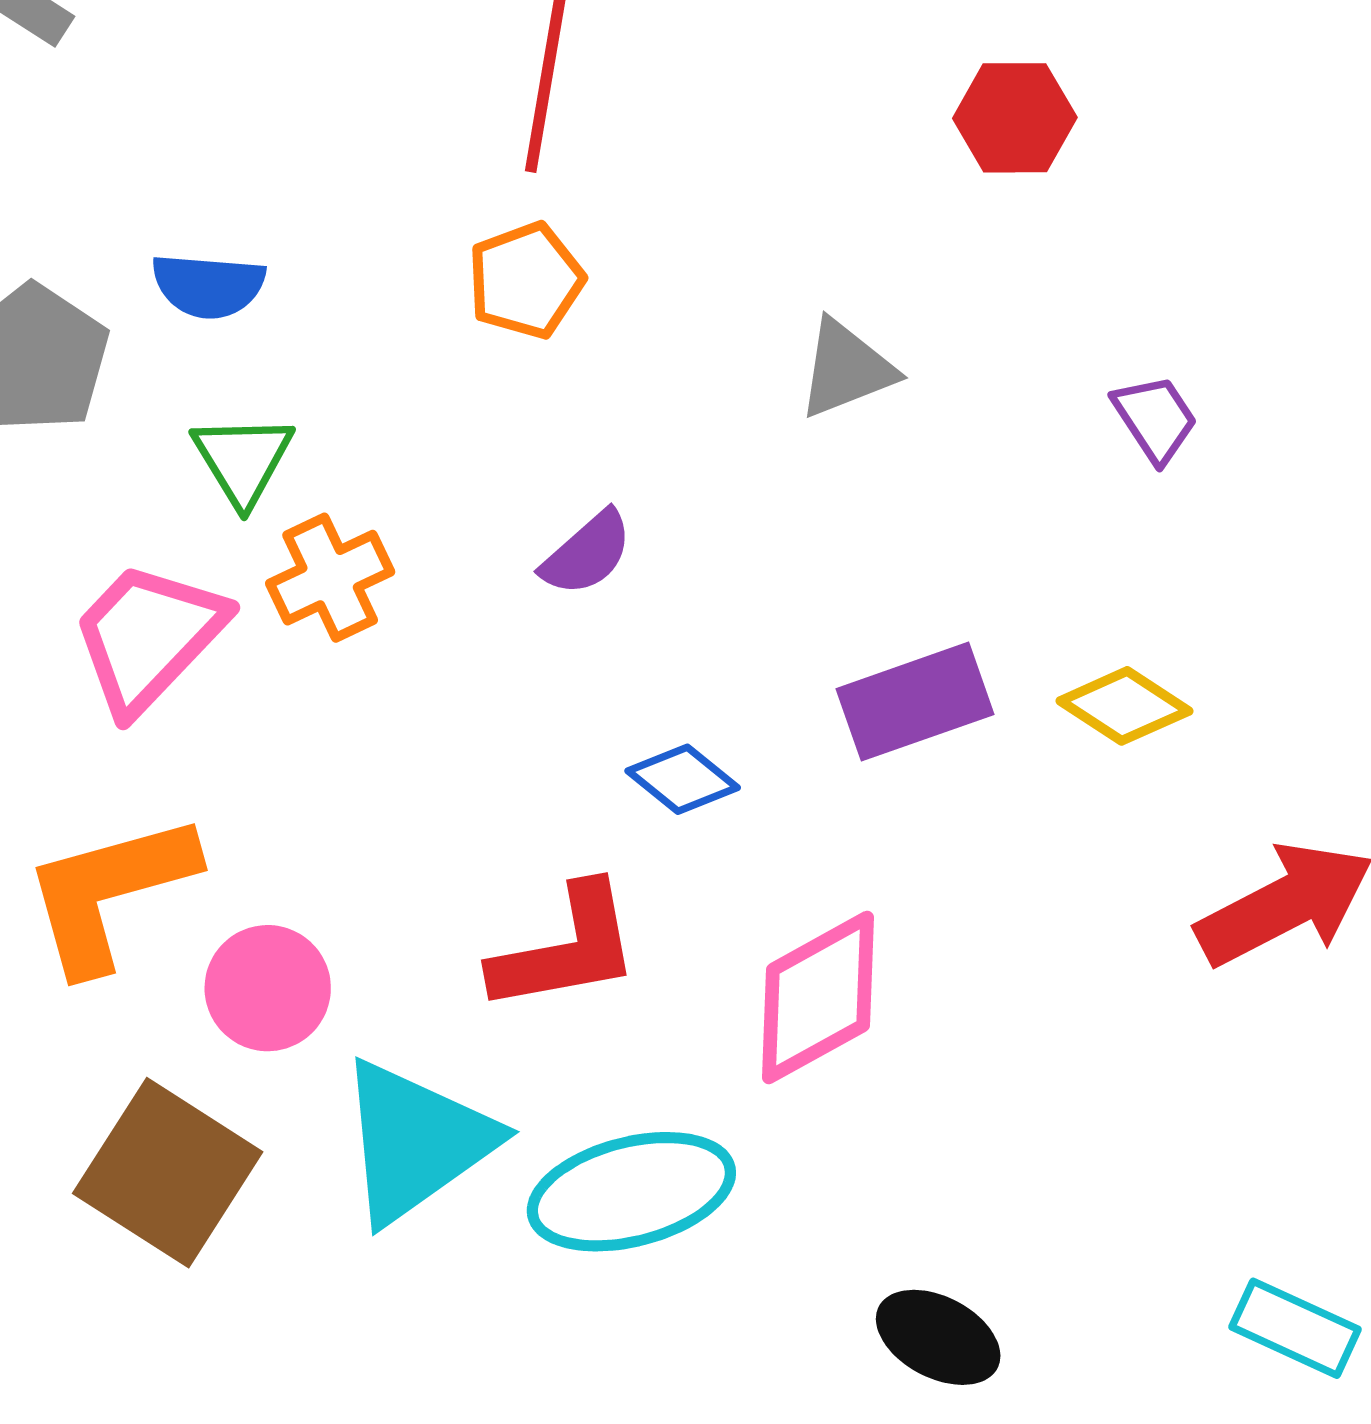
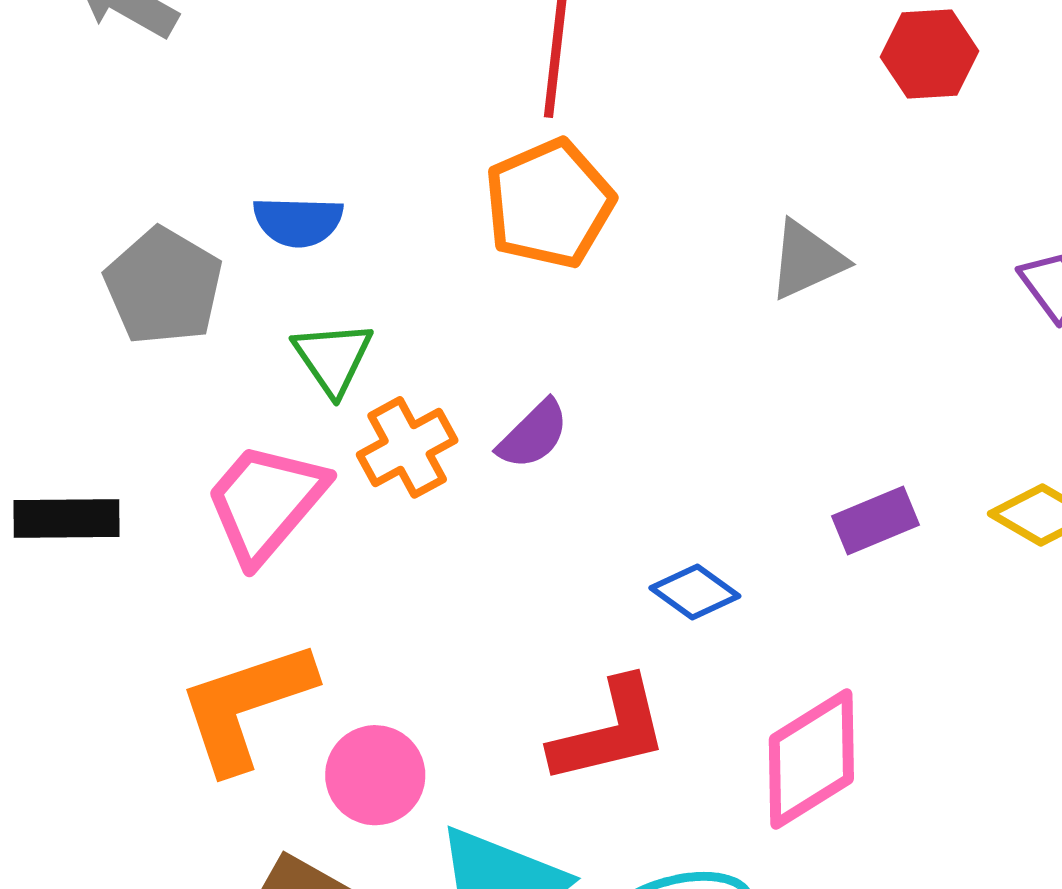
orange pentagon: (526, 280) -> (549, 204), size x1.4
purple semicircle: (587, 553) -> (533, 435), moved
purple rectangle: (915, 702) -> (875, 521), size x0.7

